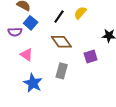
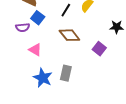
purple square: (91, 57) -> (99, 49), turned -32
gray rectangle: (62, 71) -> (66, 73), moved

